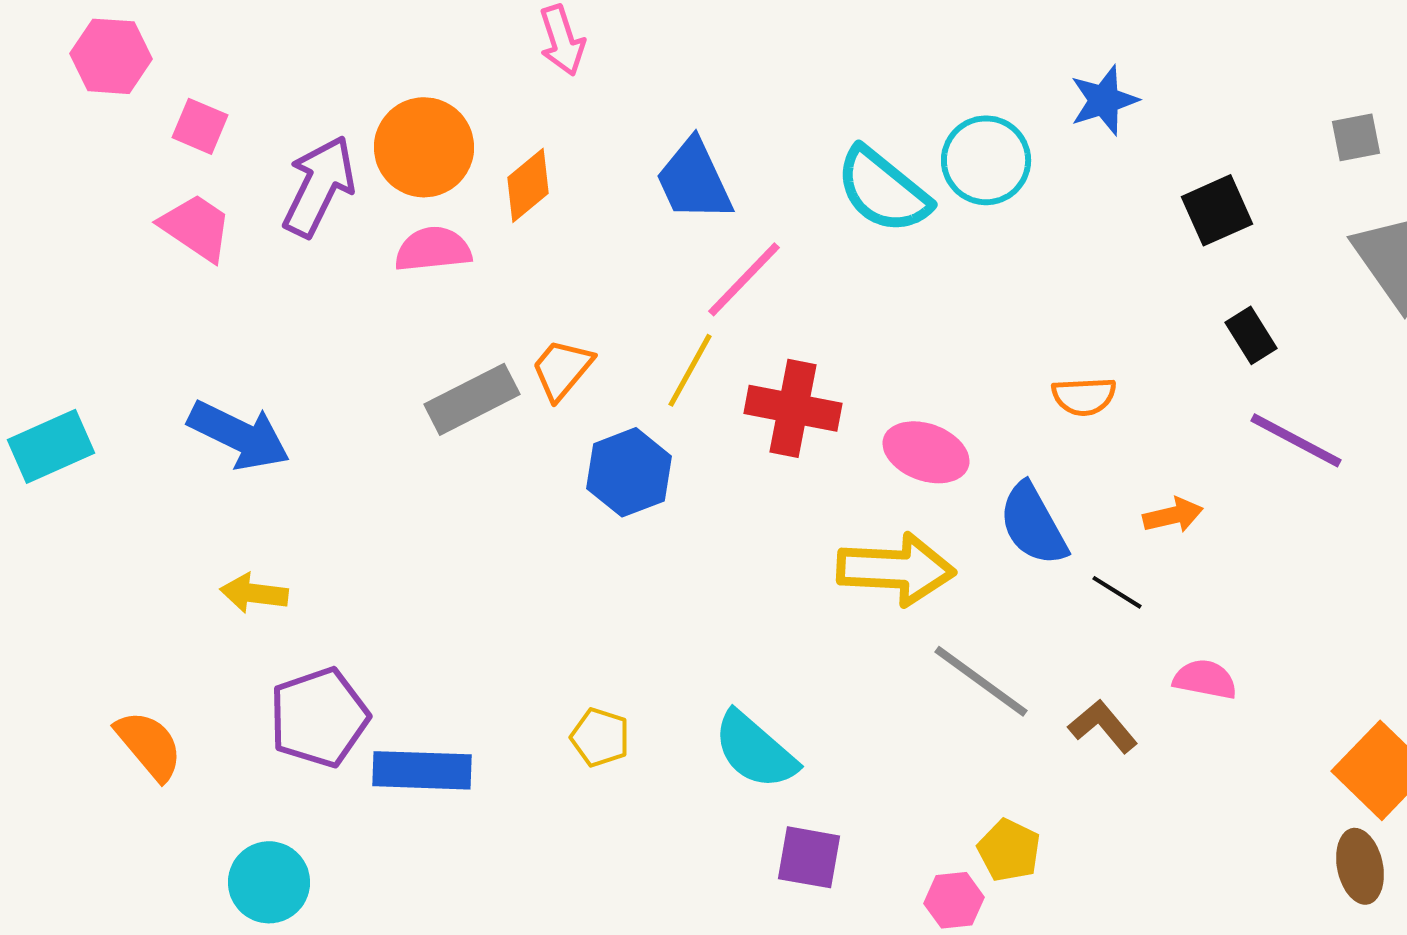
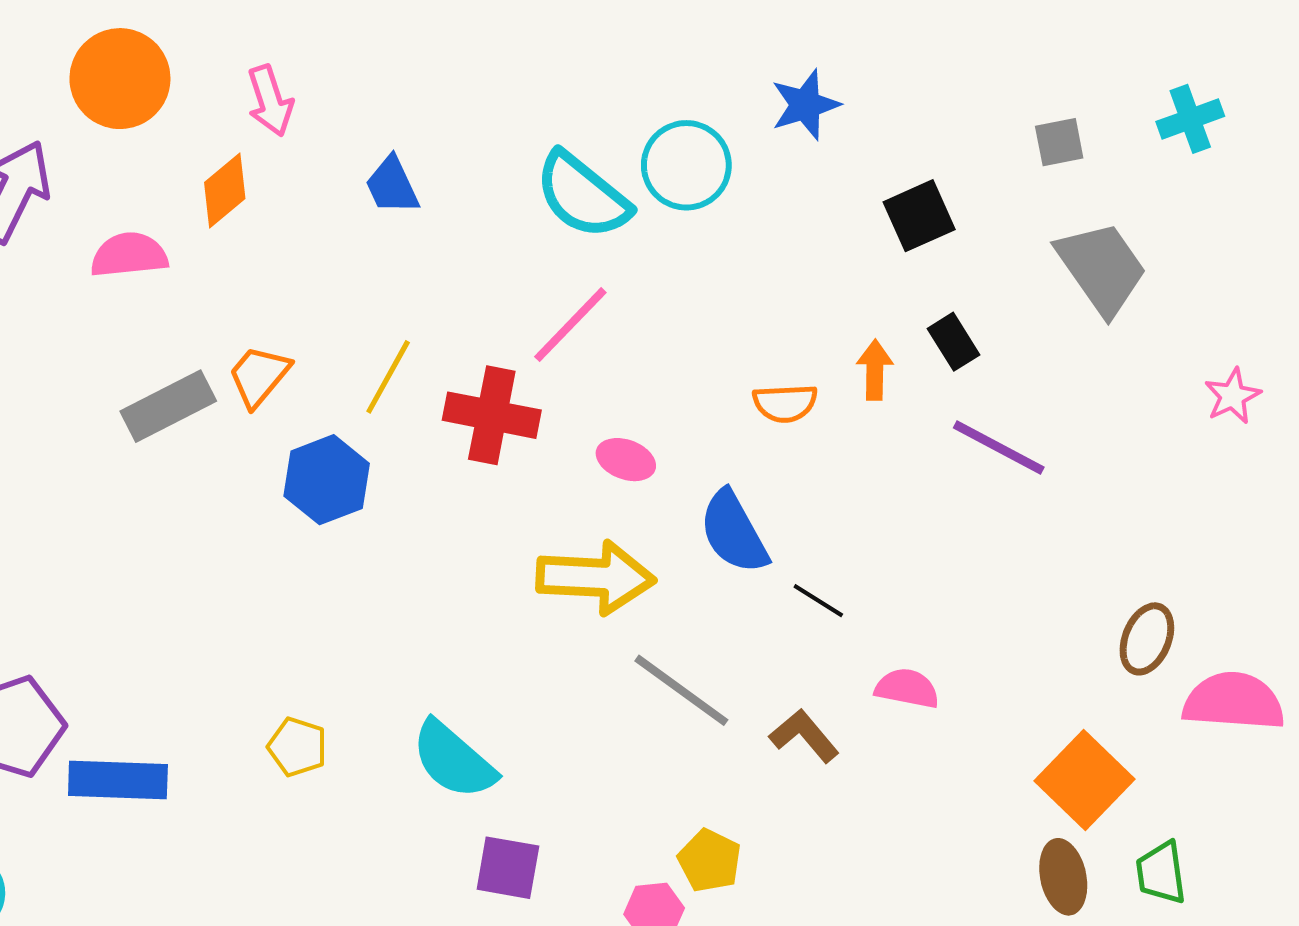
pink arrow: (562, 40) -> (270, 101), moved
orange circle: (424, 147) -> (120, 79), moved
blue trapezoid: (694, 180) -> (392, 185), size x0.7
pink line: (744, 279) -> (570, 325), moved
pink ellipse: (926, 452) -> (626, 460), size x0.7
orange arrow: (1173, 515) -> (875, 370), moved, turned -76

